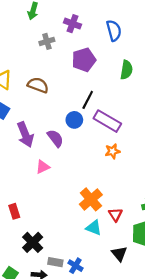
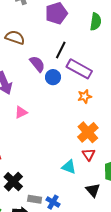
blue circle: (74, 120) -> (53, 77), moved
purple semicircle: (55, 138) -> (37, 64), moved
orange cross: (91, 199) -> (88, 132), moved

